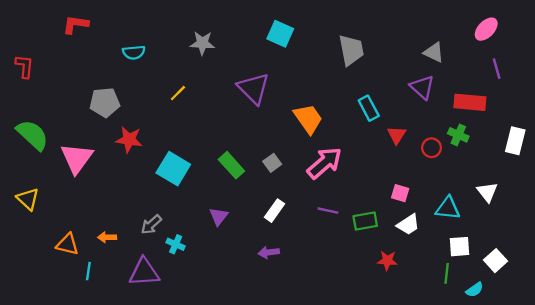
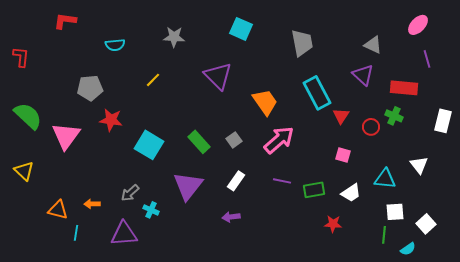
cyan rectangle: (369, 108) -> (317, 93), size x1.5
pink square: (400, 193) -> (343, 155), moved
purple triangle: (219, 216) -> (188, 186), size x1.8

